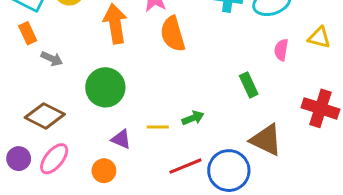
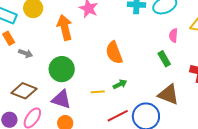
orange semicircle: (173, 34) -> (114, 53), moved
green rectangle: (249, 85) -> (164, 59), moved
purple triangle: (121, 139) -> (61, 99), moved, size x1.5

